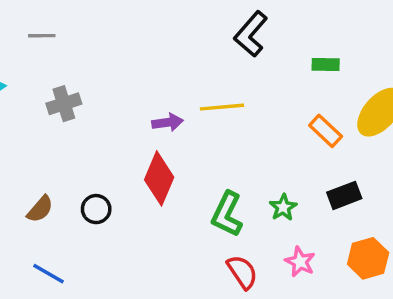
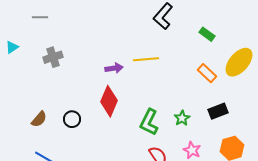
green rectangle: (326, 65) -> (207, 34), turned 35

